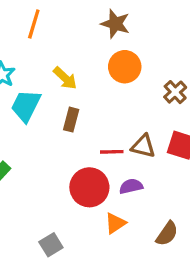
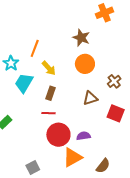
orange line: (34, 24) -> (35, 48), moved
brown triangle: (143, 146) -> (90, 98), moved, turned -35
red line: (112, 152) -> (49, 113), moved
orange triangle: (115, 223) -> (72, 157), size x1.5

